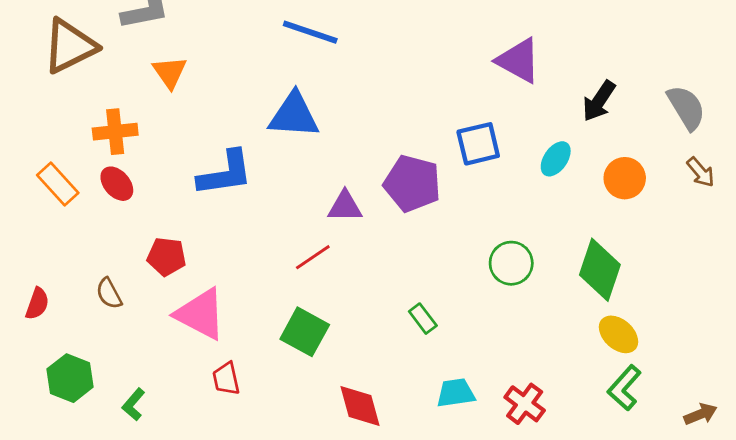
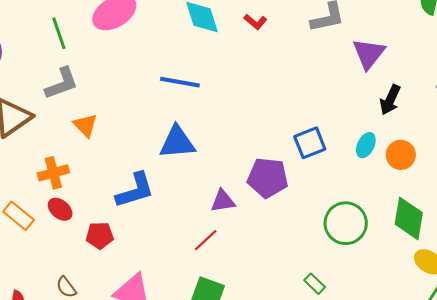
purple triangle: (519, 61) -> (369, 54), moved, turned 48
orange circle: (625, 178) -> (401, 155), moved
red pentagon: (166, 257) -> (100, 235), moved
green circle: (511, 263) -> (346, 223), size x1.4
green rectangle: (423, 319) -> (315, 284), moved

